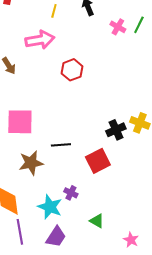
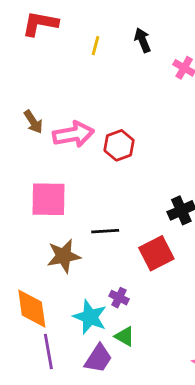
pink arrow: (40, 40) -> (73, 134), moved
red hexagon: (72, 70) -> (119, 145), moved
green triangle: (97, 221) -> (125, 336), moved

